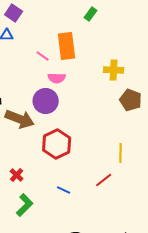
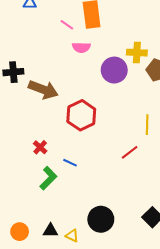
yellow cross: (114, 70) -> (137, 53), moved
purple circle: (46, 101) -> (114, 70), moved
blue line: (64, 190) -> (70, 163), moved

